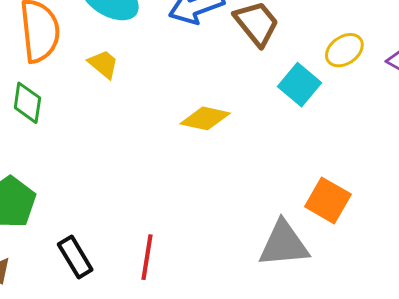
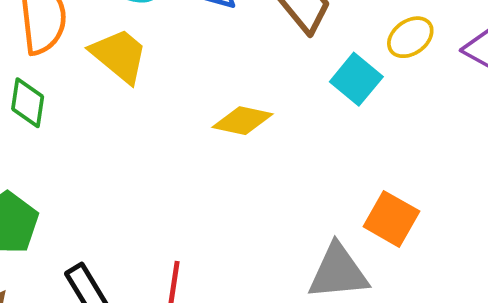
yellow trapezoid: (103, 64) -> (119, 55), size x1.6

